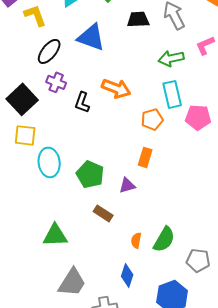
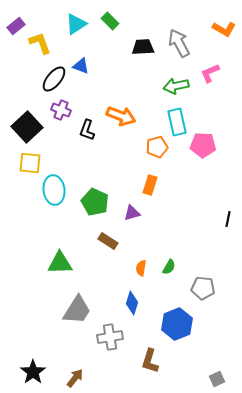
blue triangle: (91, 37) -> (81, 66), moved, size x0.6
green semicircle: (164, 239) -> (169, 267), size x0.6

